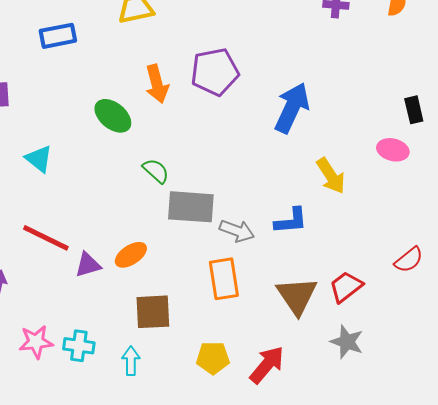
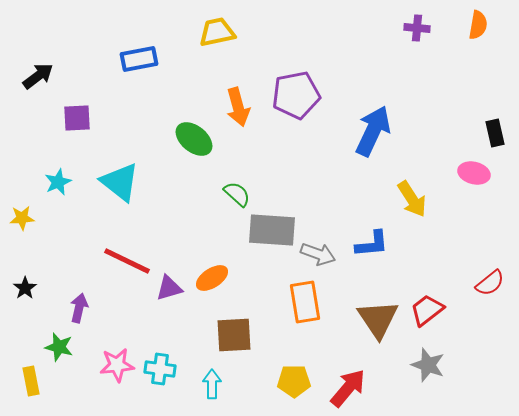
cyan triangle: (39, 159) -> (120, 182), size x1.4

